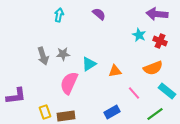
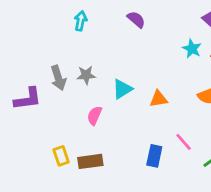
pink semicircle: (69, 83) -> (94, 115), size x0.6
pink line: (134, 93) -> (184, 142), moved
purple L-shape: (16, 96) -> (28, 99), moved
blue rectangle: (112, 112) -> (154, 156), turned -49

